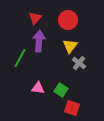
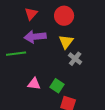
purple arrow: (39, 41) -> (35, 37), turned -100
green line: (20, 58) -> (16, 54), turned 54

